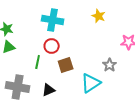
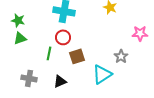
gray cross: (18, 87) -> (29, 78), size x0.7

